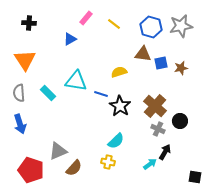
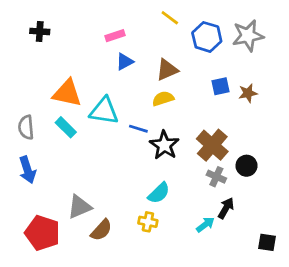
pink rectangle: (86, 18) -> (115, 36), moved, turned 32
yellow line: (114, 24) -> (170, 18), moved
blue triangle: (70, 39) -> (125, 62), moved
brown triangle: (143, 54) -> (167, 70), moved, turned -30
orange triangle: (25, 60) -> (67, 93), moved, turned -45

